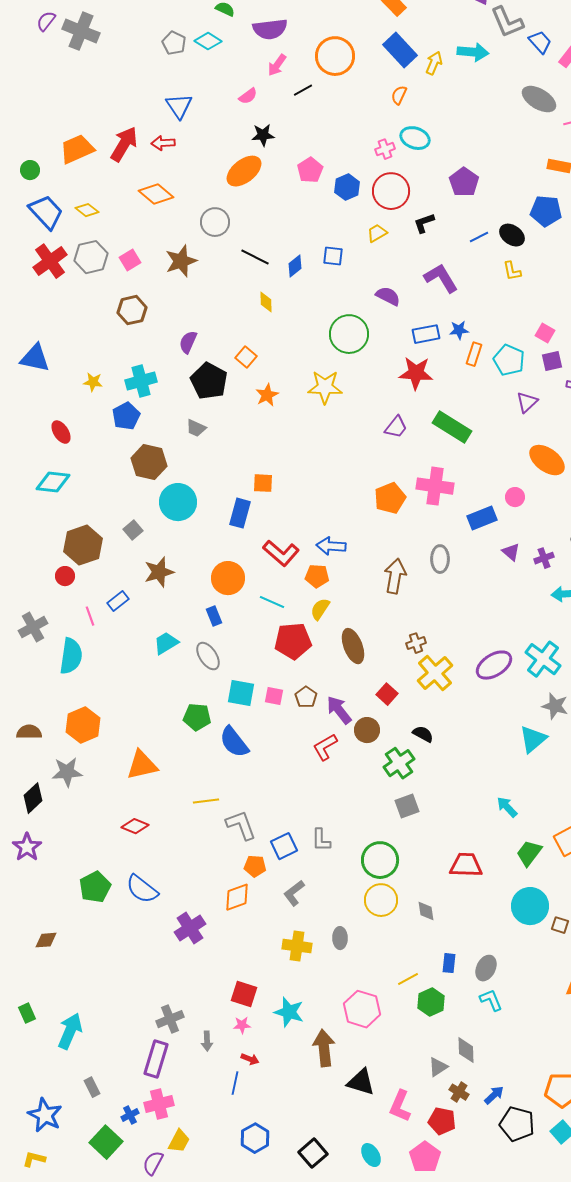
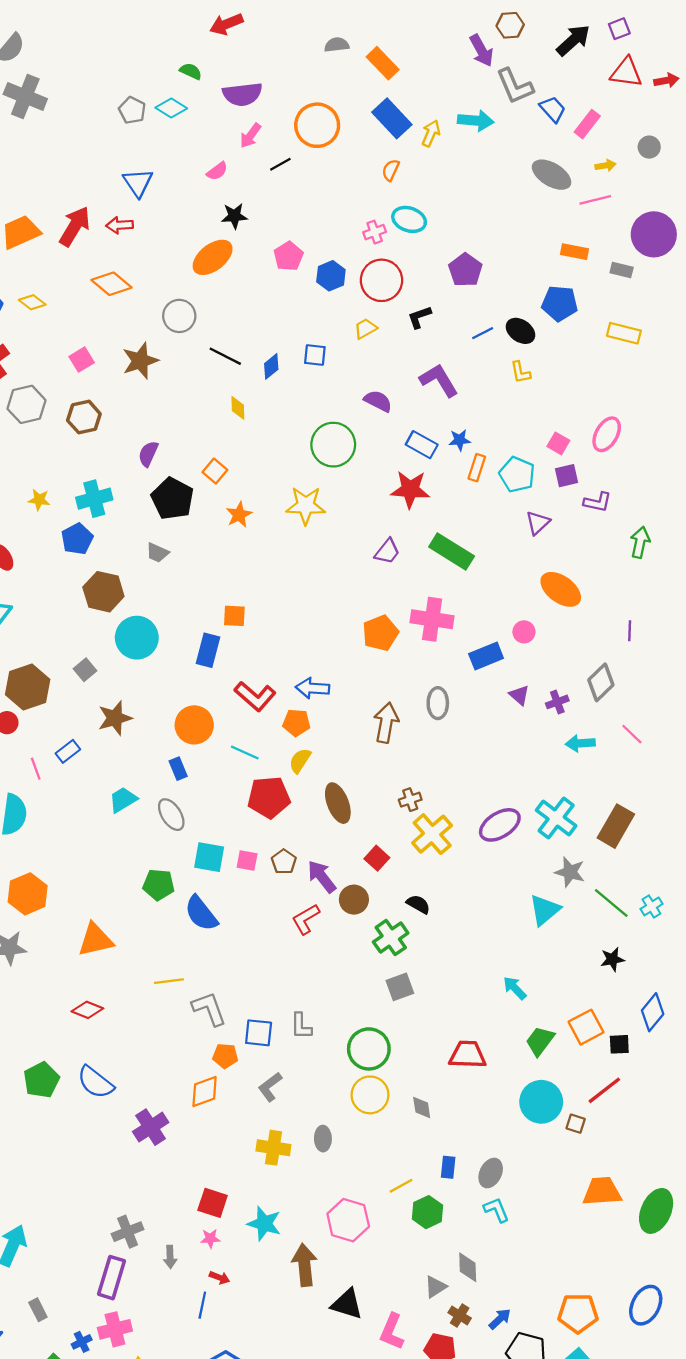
gray hexagon: (91, 257) -> (26, 404), moved
blue rectangle: (426, 334) -> (422, 445), turned 40
blue square: (284, 846) -> (259, 1033), turned 32

